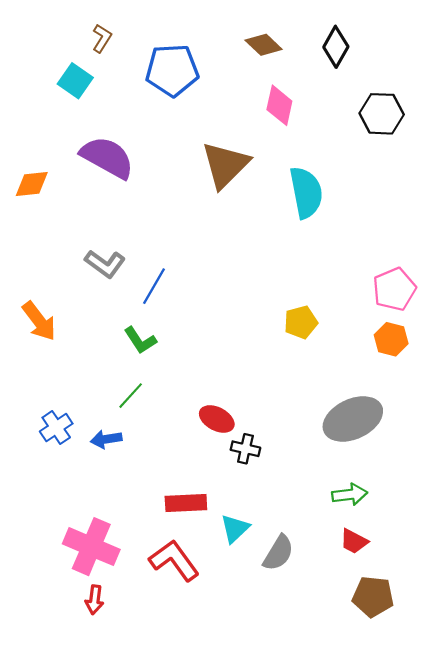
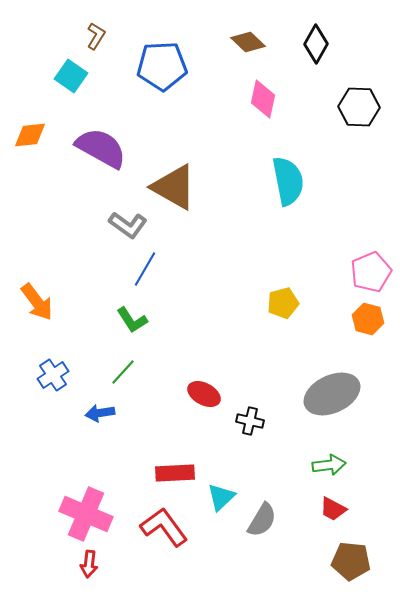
brown triangle: (225, 165) -> (174, 187), moved, turned -45
orange diamond: (32, 184) -> (30, 135), moved
gray L-shape: (105, 264) -> (128, 225), moved
blue cross: (56, 427) -> (53, 375), moved
black cross: (245, 449) -> (250, 421), moved

